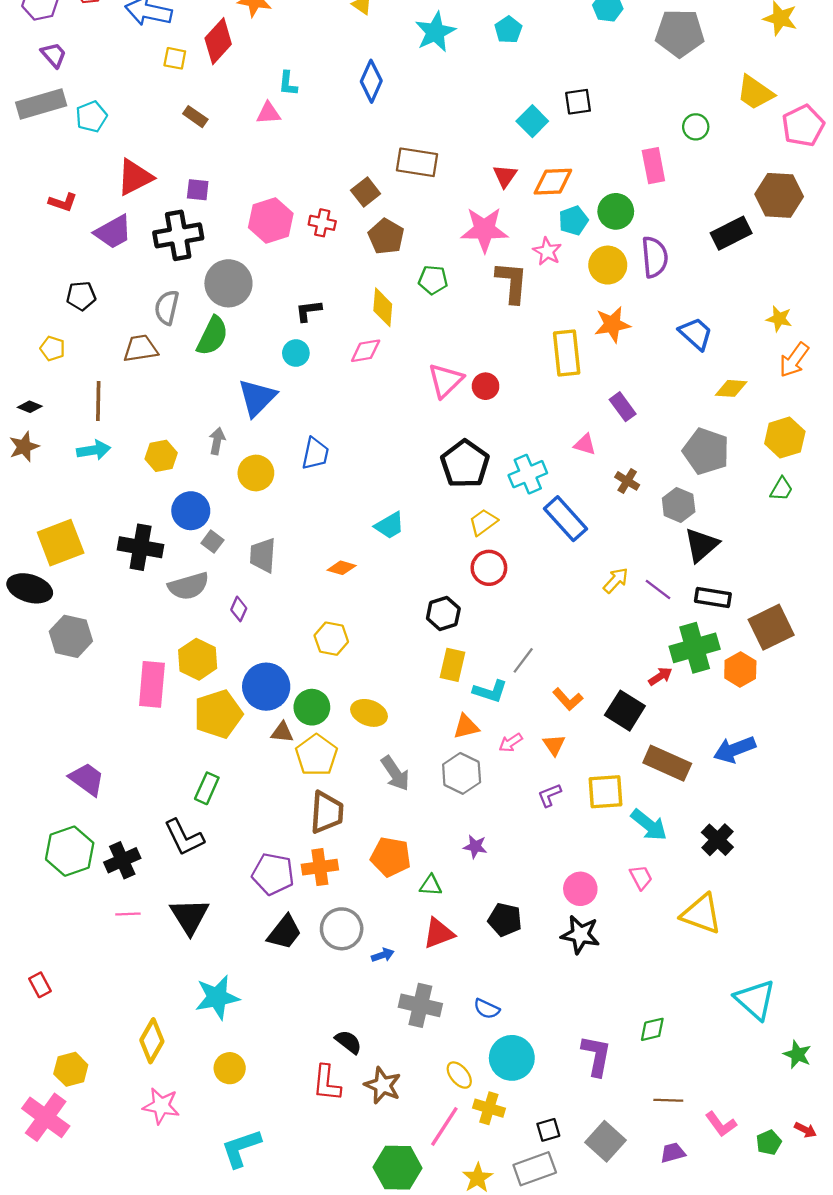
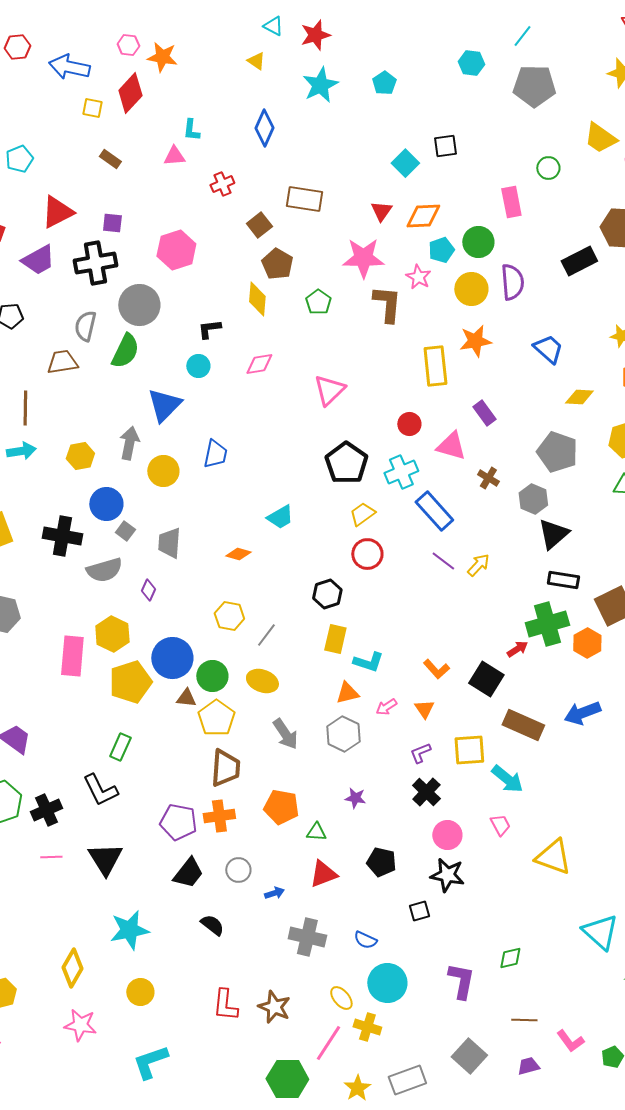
red cross: (322, 223) -> (222, 184), moved, turned -35
green pentagon: (433, 280) -> (318, 302), turned 30
yellow diamond: (383, 307) -> (257, 299), moved
red circle: (486, 386) -> (409, 424), moved
gray arrow: (217, 441) -> (129, 443), size x1.4
pink triangle: (585, 444) -> (451, 446), size x1.5
purple line: (658, 590) -> (443, 561), moved
gray line: (523, 660) -> (266, 635), moved
black cross: (717, 840) -> (426, 792), moved
gray circle: (342, 929) -> (238, 870), size x0.7
black semicircle: (348, 1042) -> (212, 925), moved
black square: (548, 1130) -> (419, 911), moved

